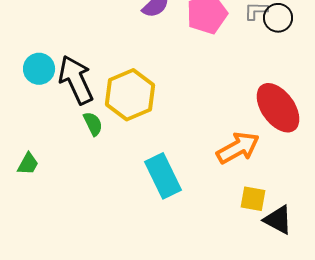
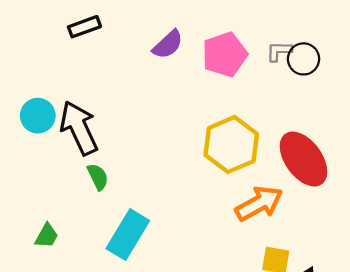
yellow hexagon: (130, 95) -> (231, 145), moved
green trapezoid: (28, 164) -> (47, 236), moved
cyan rectangle: (163, 176) -> (128, 235), moved, turned 57

